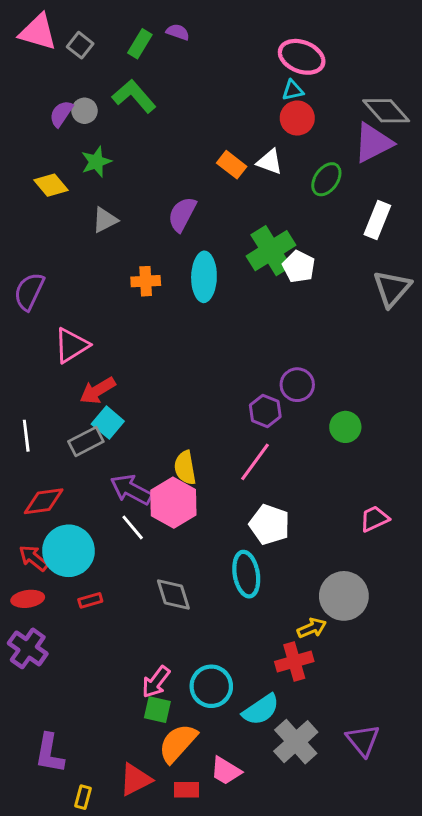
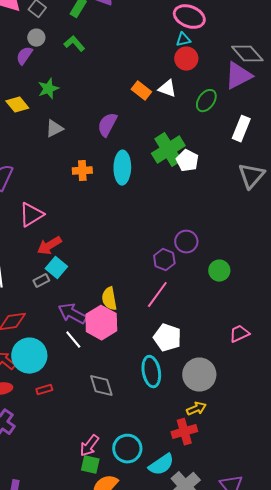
green L-shape: (134, 96) -> (74, 44), size x0.7
gray circle: (85, 111) -> (36, 38), moved
gray rectangle: (86, 441) -> (41, 281), size x0.7
gray circle: (344, 596) -> (199, 375), moved

